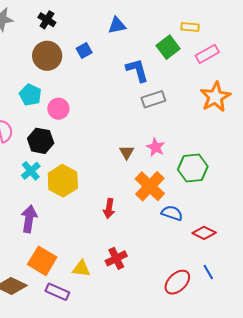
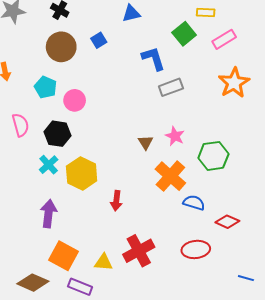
red arrow: (109, 208) -> (116, 201), moved
red cross: (116, 258) -> (139, 251), size x1.4
blue line: (208, 272) -> (246, 278), moved, turned -42
red ellipse: (177, 282) -> (196, 249), moved, turned 40

